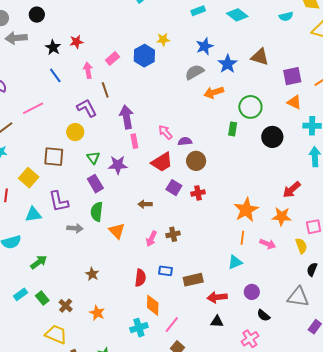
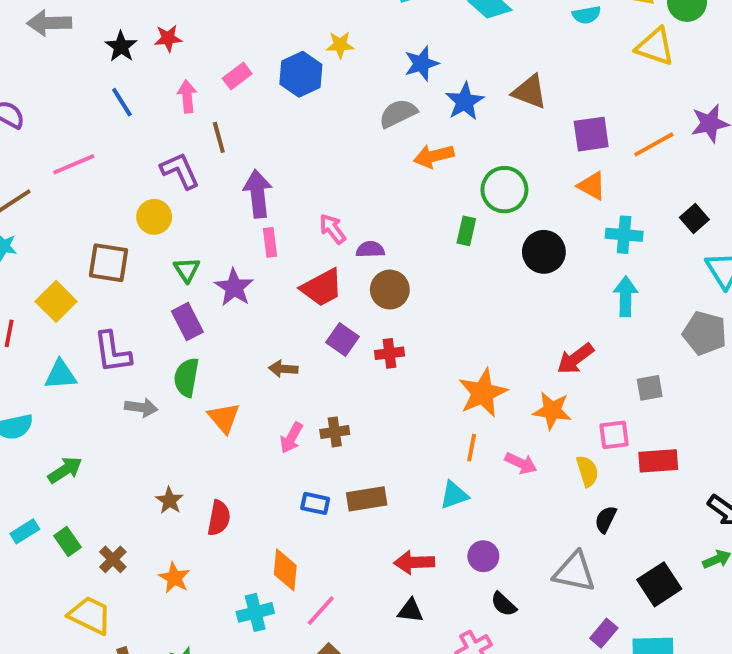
purple star: (118, 165) -> (234, 287), turned 30
red semicircle: (140, 278) -> (219, 518), moved
brown rectangle: (193, 280) -> (367, 499), moved

